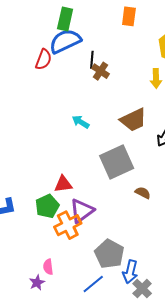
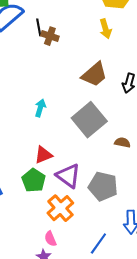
cyan arrow: (81, 122) -> (40, 108), moved, turned 90
purple triangle: (82, 211) -> (68, 176), turned -32
orange cross: (68, 225) -> (60, 208), moved
gray pentagon: (109, 254) -> (103, 186), moved

